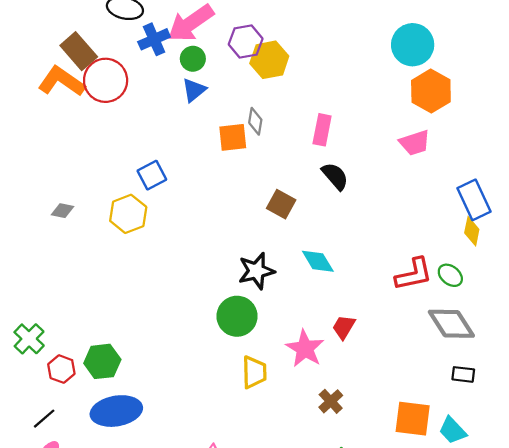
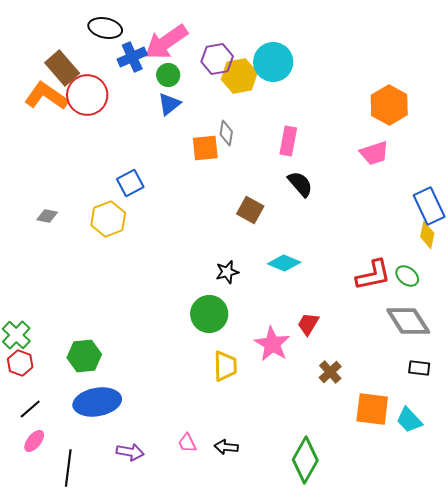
cyan circle: (413, 45) -> (273, 62), moved
cyan diamond: (318, 261) -> (284, 263), turned -36
black star: (256, 271) -> (227, 272), size x0.7
red hexagon: (61, 369) -> (20, 363), moved
brown cross: (331, 401) -> (330, 372), moved

